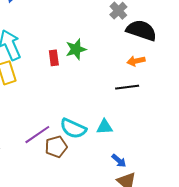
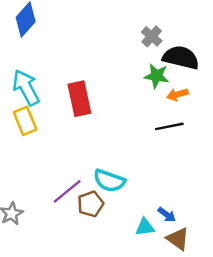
green star: (76, 49) -> (156, 76), moved, turned 30
red rectangle: (54, 58) -> (79, 99), size x1.8
cyan triangle: (105, 127) -> (145, 227), moved

